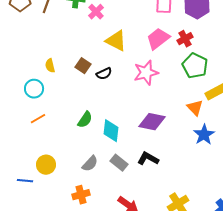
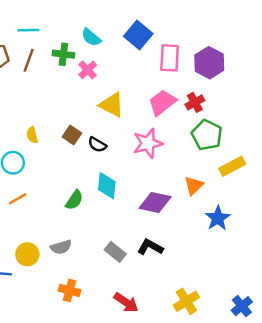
black semicircle: (104, 74) -> (97, 145), turned 56
orange triangle: (195, 108) -> (194, 186), moved, turned 30
cyan diamond: (111, 131) -> (107, 186), moved
gray semicircle: (90, 164) -> (61, 247), moved, turned 30
orange cross: (81, 195) -> (70, 290), turned 30

